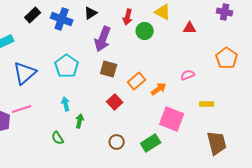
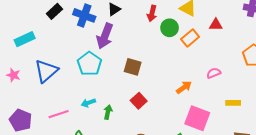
purple arrow: (103, 39) -> (105, 36), moved
orange rectangle: (137, 81) -> (190, 38), moved
cyan arrow: (66, 104) -> (88, 103), turned -96
pink line: (22, 109) -> (59, 114), moved
green arrow: (80, 121) -> (108, 112), moved

